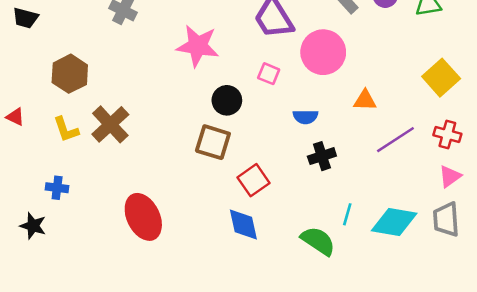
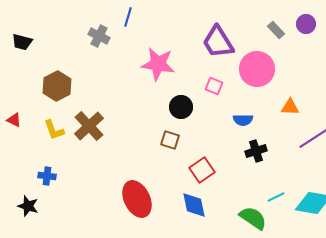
brown square: (213, 142) -> (170, 140), size x0.7
cyan line: (347, 214) -> (276, 197), turned 48
red ellipse: (143, 217) -> (137, 199), moved

